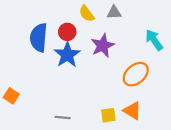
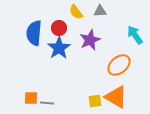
orange square: (11, 96) -> (31, 98), moved, turned -32
orange triangle: (132, 111) -> (116, 97), size x1.4
gray line: (63, 118) -> (47, 103), moved

